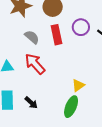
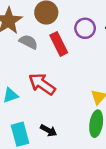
gray semicircle: (32, 37) -> (28, 42), moved

